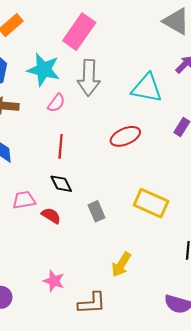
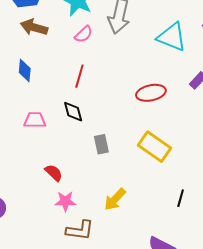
red ellipse: (125, 136) -> (151, 93), moved
red semicircle: (51, 216) -> (54, 173), moved
pink star: (54, 281) -> (65, 201), moved, turned -30

